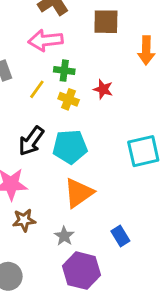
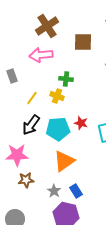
green cross: (64, 71) -> (66, 79), moved
yellow line: (37, 89) -> (32, 98), moved
red star: (103, 89) -> (81, 123), moved
blue rectangle: (120, 236) -> (76, 191), moved

